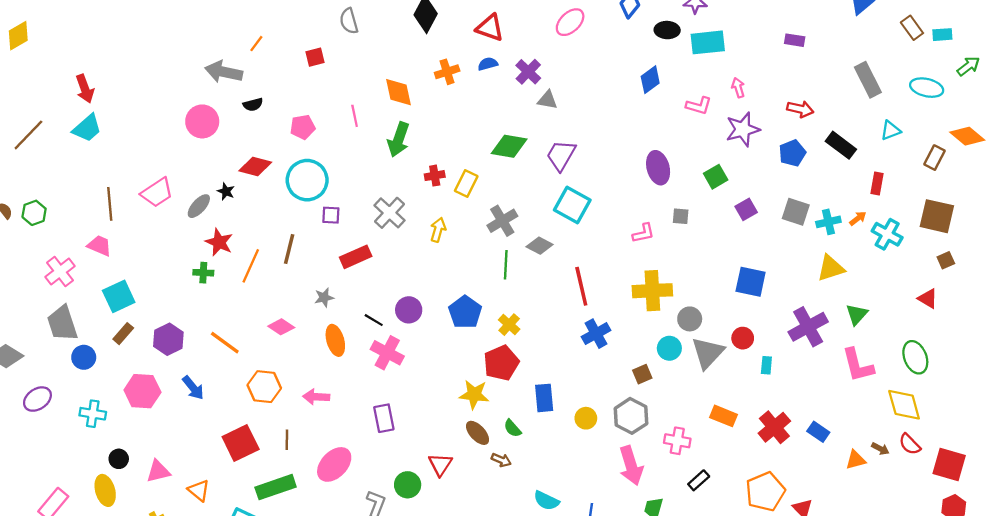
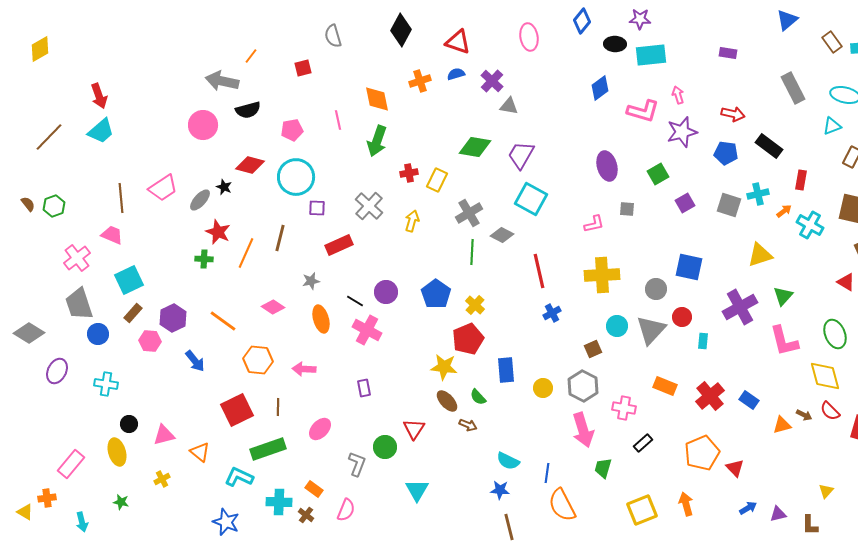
pink ellipse: (570, 22) -> (529, 37), turned -56
black semicircle: (253, 105) -> (248, 110), size x1.4
pink L-shape: (699, 106) -> (643, 111), size x1.4
cyan triangle: (891, 130) -> (832, 126), moved
blue pentagon: (792, 153) -> (726, 153), turned 30
cyan cross: (828, 222) -> (758, 194), moved
gray circle: (690, 319) -> (656, 289), moved
blue cross: (596, 334) -> (552, 313), size x0.7
pink hexagon: (142, 391) -> (150, 341), moved, size x0.7
purple ellipse: (37, 399) -> (57, 371), turned -30
purple rectangle: (384, 418) -> (364, 388), size x0.7
pink ellipse: (334, 464) -> (320, 429), size x0.7

